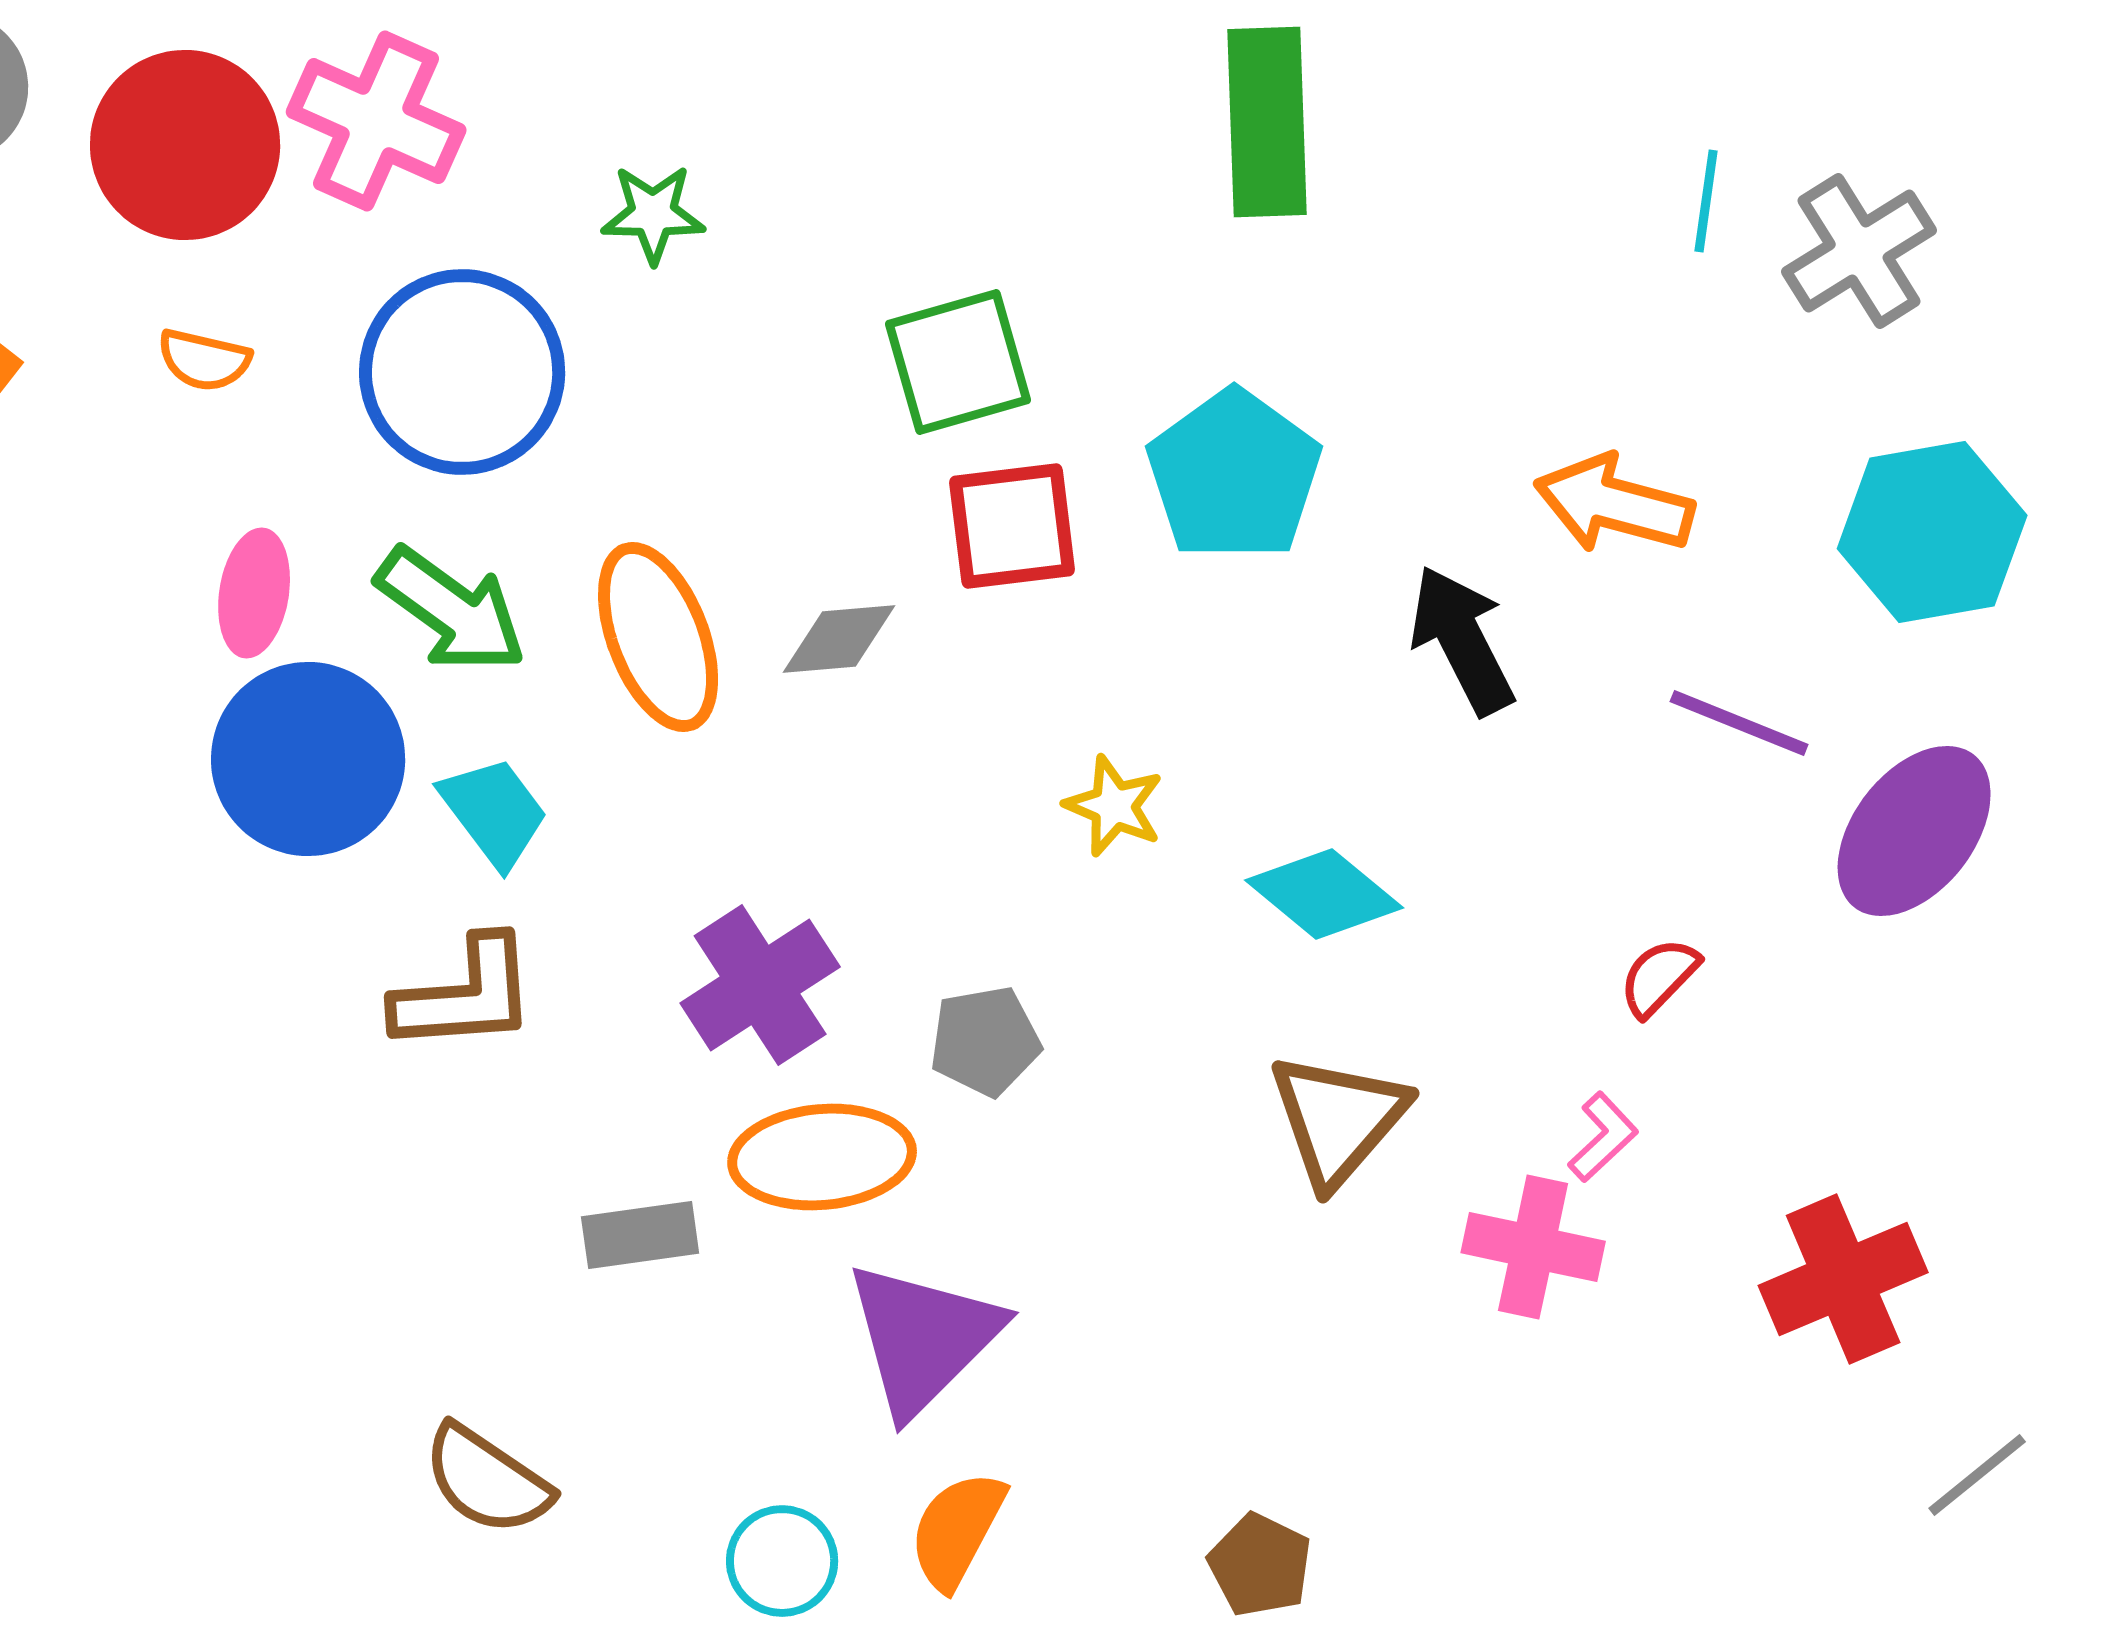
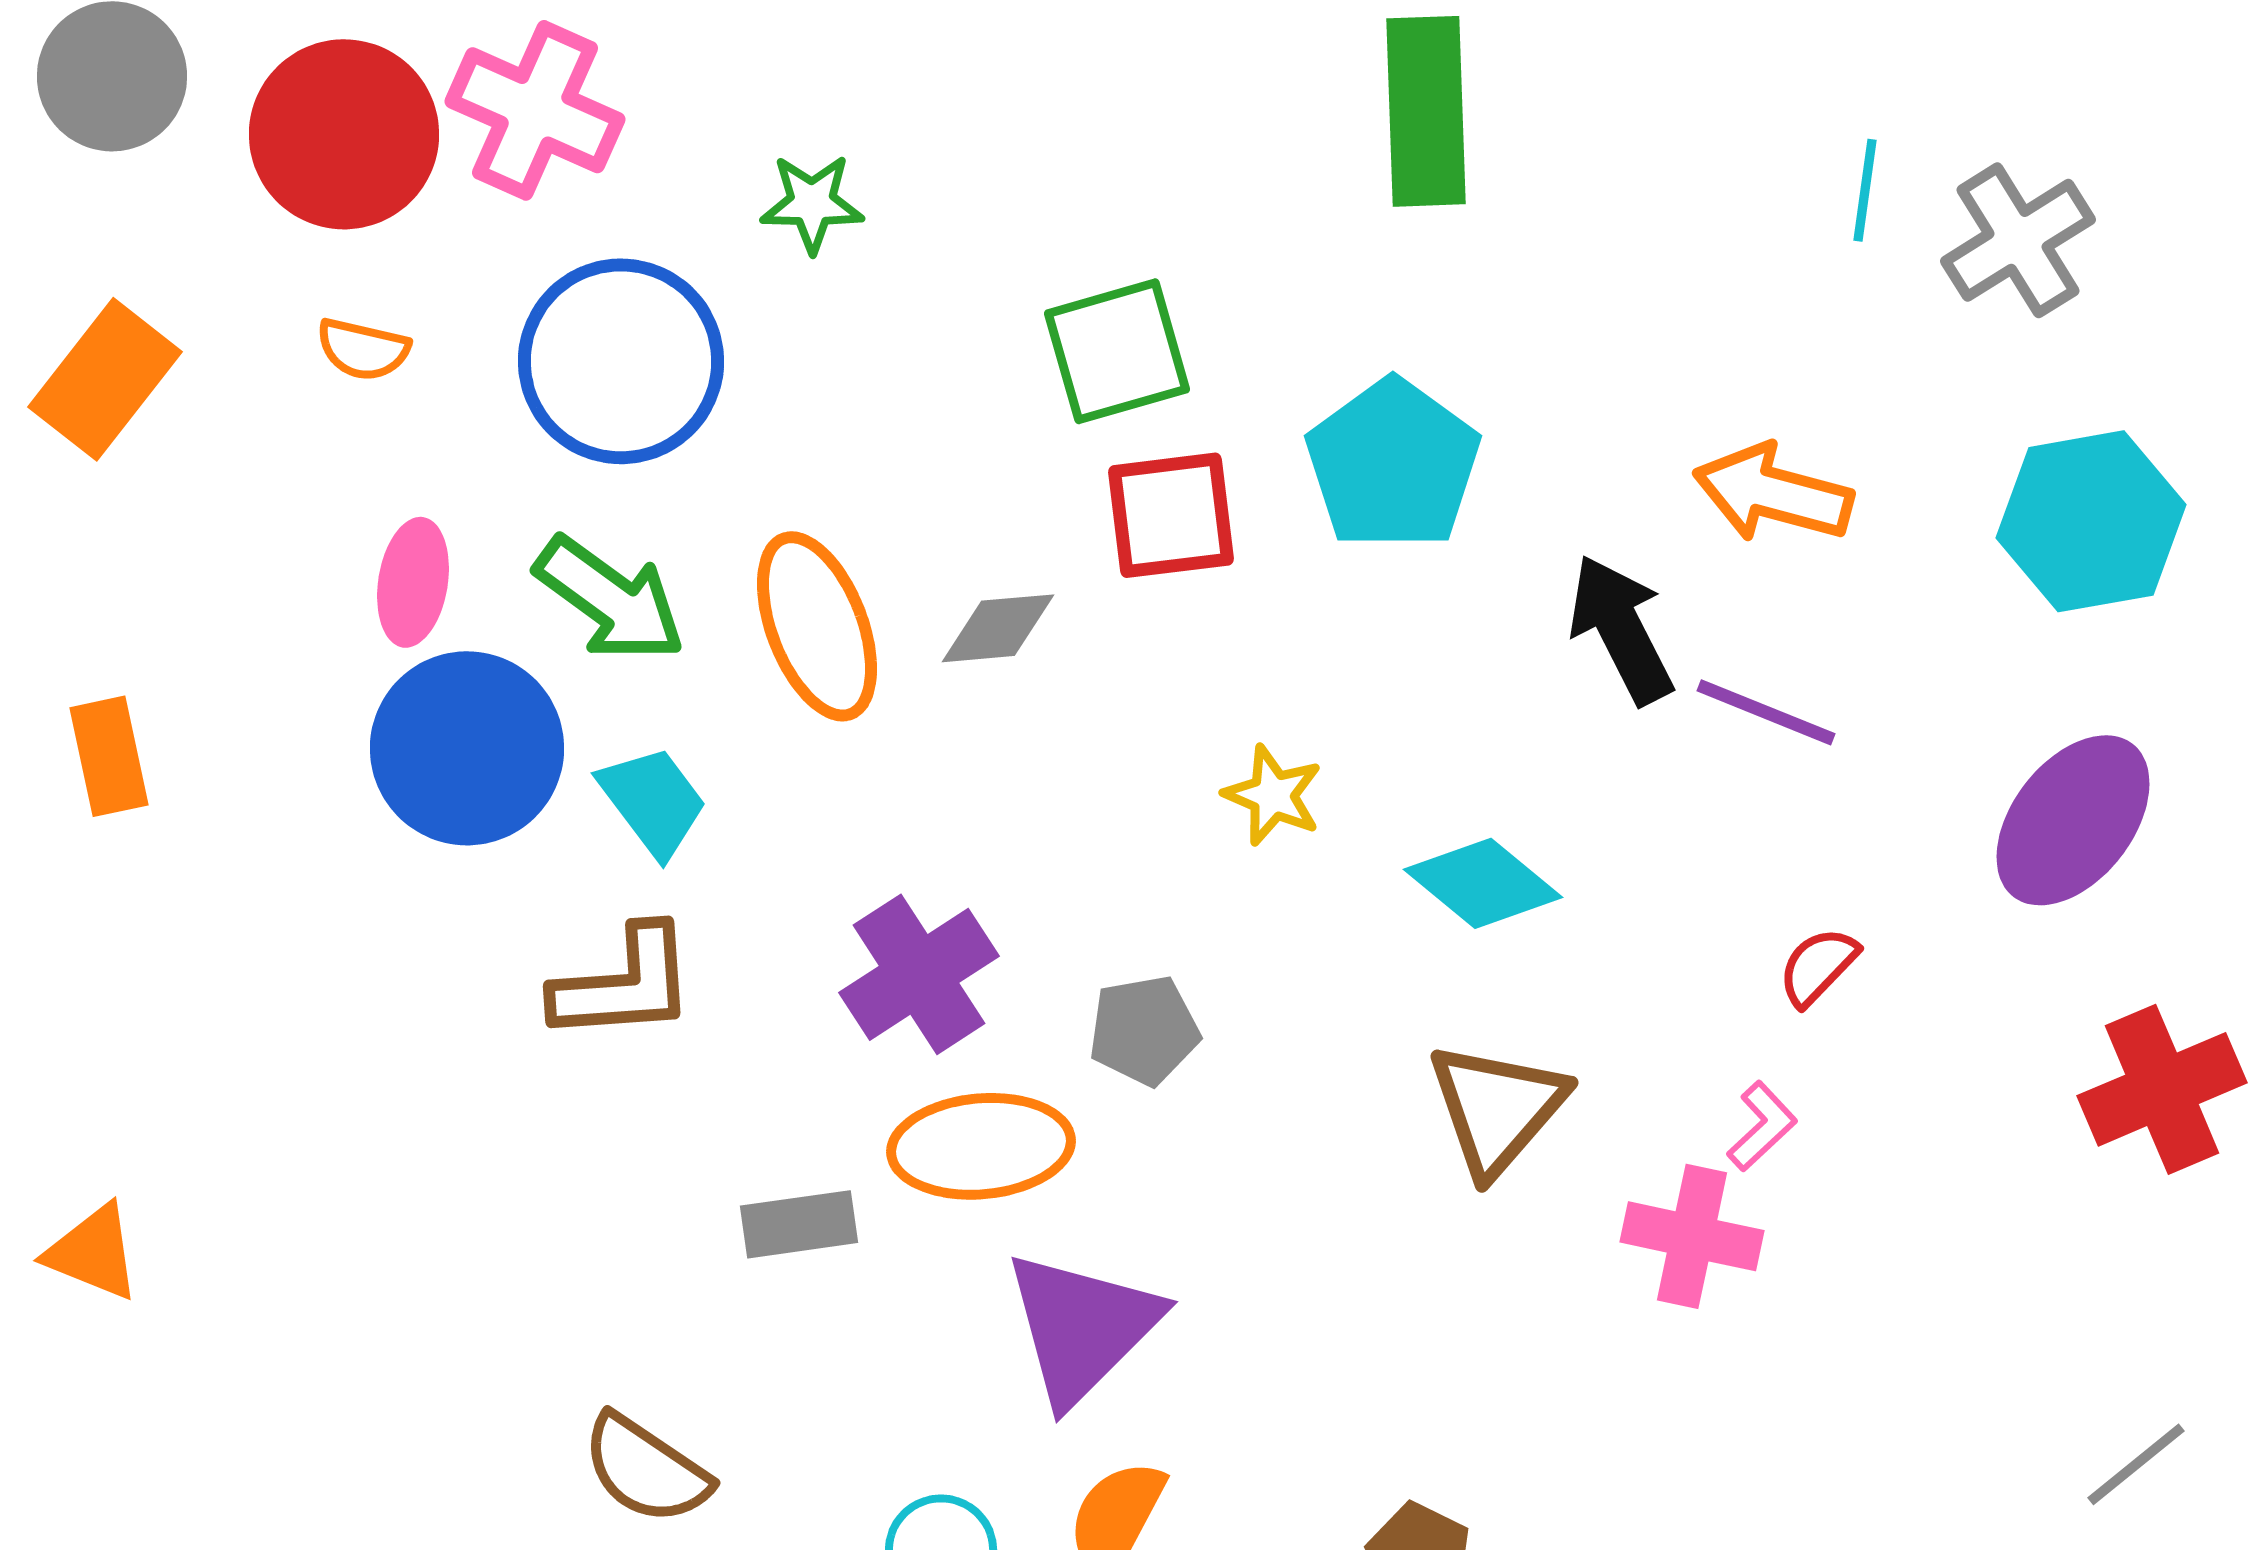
purple line: (1739, 723) -> (1766, 712), moved
red cross: (1843, 1279) -> (2162, 1089), moved

